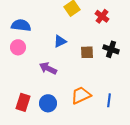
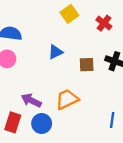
purple arrow: (48, 68) -> (31, 100), moved
orange trapezoid: (81, 95) -> (67, 99), moved

